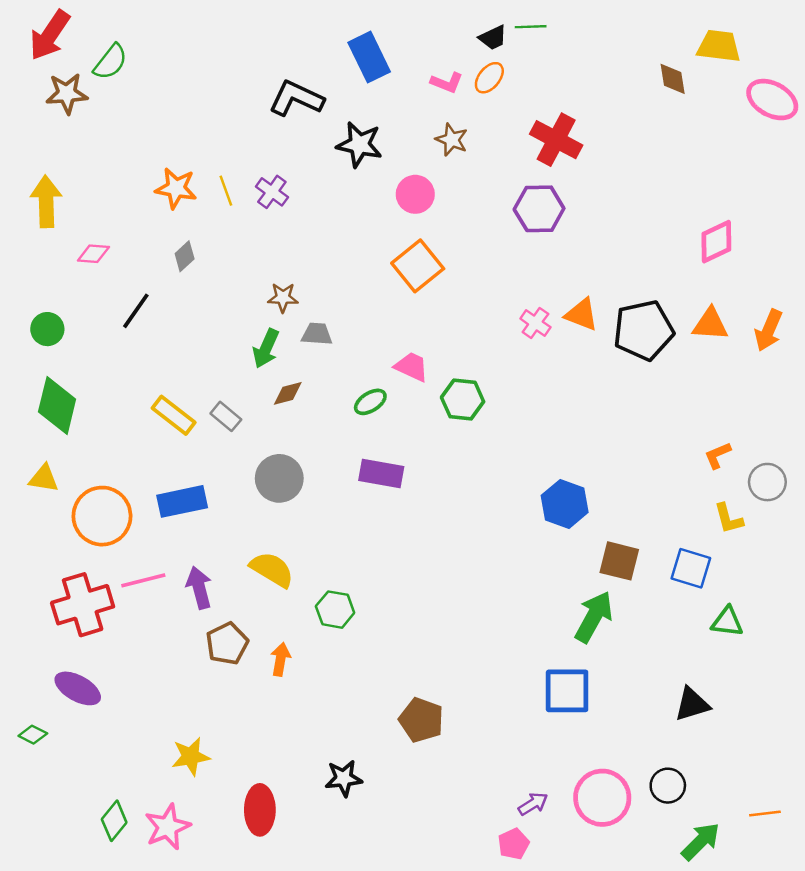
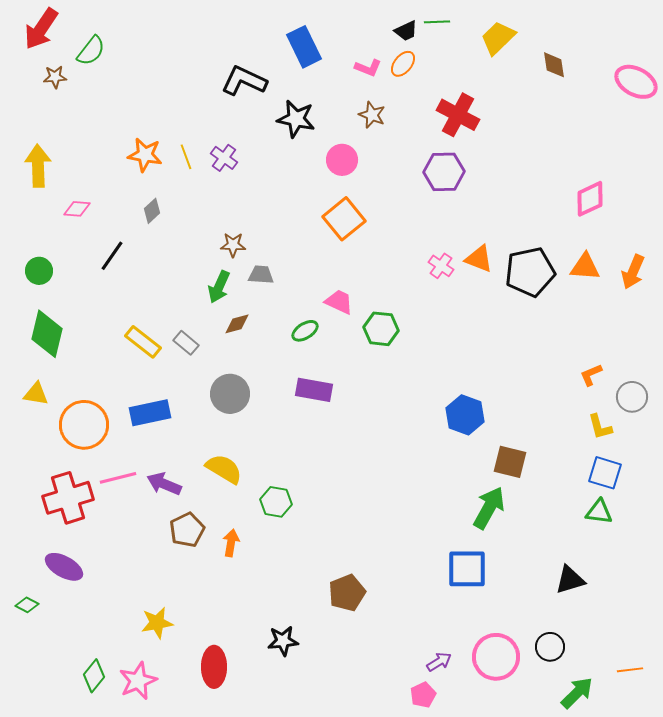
yellow trapezoid: (719, 46) -> (498, 38), moved, turned -51
brown star: (67, 93) -> (55, 77), size x0.7
blue square: (691, 568) -> (605, 473), moved
purple arrow: (199, 588) -> (164, 484), turned -52
brown pentagon: (421, 720) -> (347, 593), turned 30

